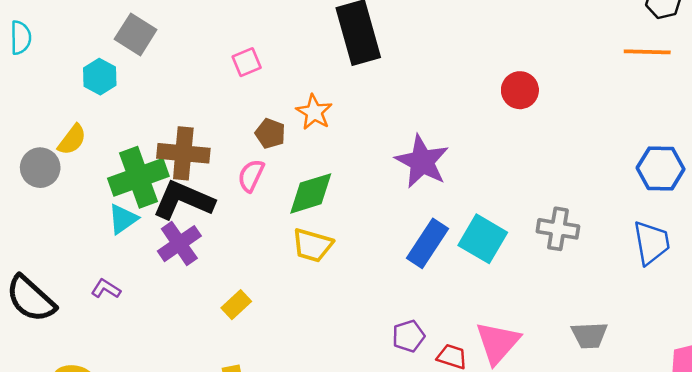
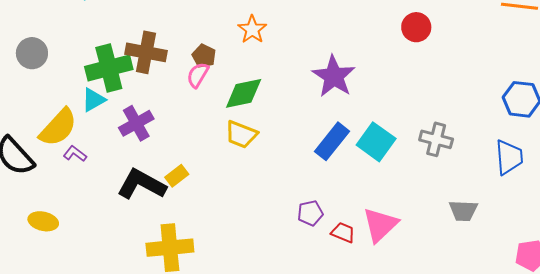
brown pentagon: (270, 133) -> (204, 56), moved
yellow semicircle: (72, 140) -> (58, 127), moved, size x1.6
black L-shape: (183, 200) -> (142, 184), moved
gray trapezoid: (589, 335) -> (463, 211), moved

